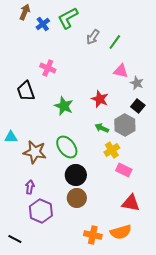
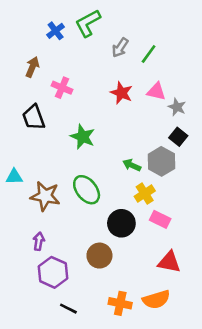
brown arrow: (25, 12) -> (32, 67), moved
red star: (100, 99) -> (121, 93), moved
black circle: (76, 175) -> (121, 223), moved
black line: (15, 239) -> (68, 309), moved

